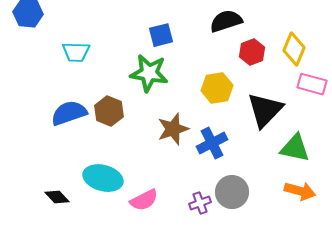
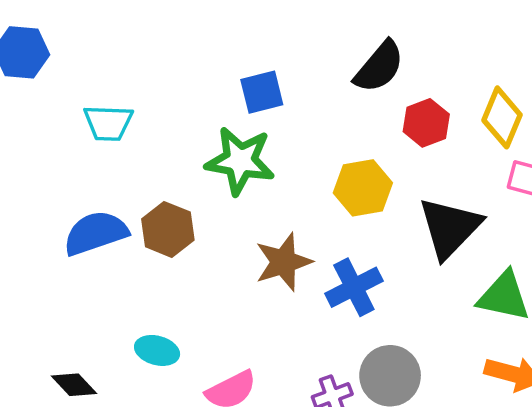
black semicircle: (226, 21) -> (379, 67), turned 148
cyan ellipse: (103, 178) -> (157, 350), size x0.6

